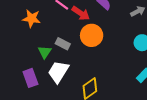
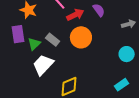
red arrow: (81, 13) -> (75, 15), turned -72
purple rectangle: (30, 78) -> (18, 34), moved

